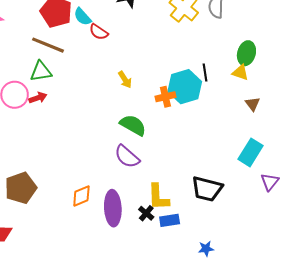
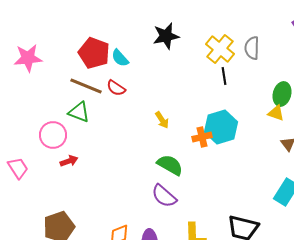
red semicircle: (99, 32) -> (116, 88), moved
green triangle: (41, 71) -> (79, 112), turned 30
black line: (205, 72) -> (224, 76), moved
red arrow: (38, 98) -> (69, 161), moved

